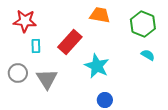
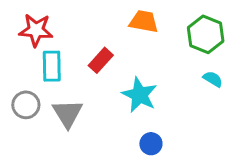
red rectangle: (70, 42) -> (101, 60), size x0.7
cyan rectangle: (36, 46) -> (52, 66), size x1.5

